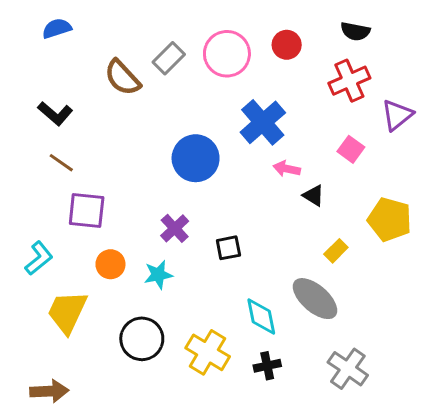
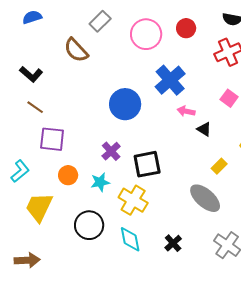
gray rectangle: (169, 58) -> (100, 21), moved
black square: (228, 248) -> (147, 164), size x1.6
cyan diamond: (261, 316) -> (130, 239), moved
yellow cross: (208, 352) -> (133, 200), moved
black cross: (267, 366) -> (173, 243), turned -30

